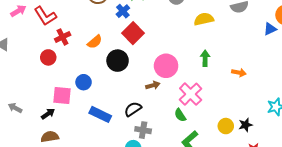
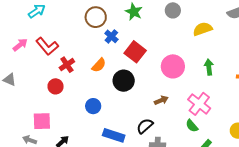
blue cross: (123, 11) -> (111, 36), moved
pink circle: (166, 66) -> (173, 66), moved
pink square: (62, 95) -> (42, 121), moved

